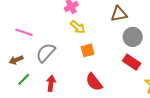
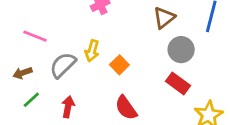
brown triangle: (119, 14) -> (164, 18), turned -30
yellow arrow: (78, 27) -> (92, 51), moved, turned 63
orange square: (88, 50) -> (119, 65), turned -32

